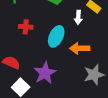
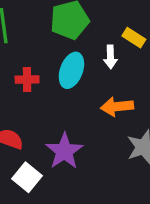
cyan ellipse: (56, 36) -> (71, 70), moved

